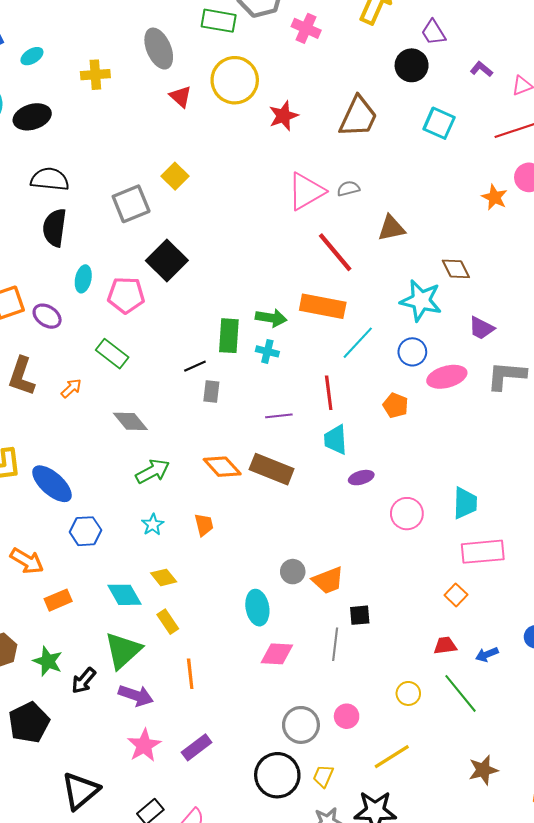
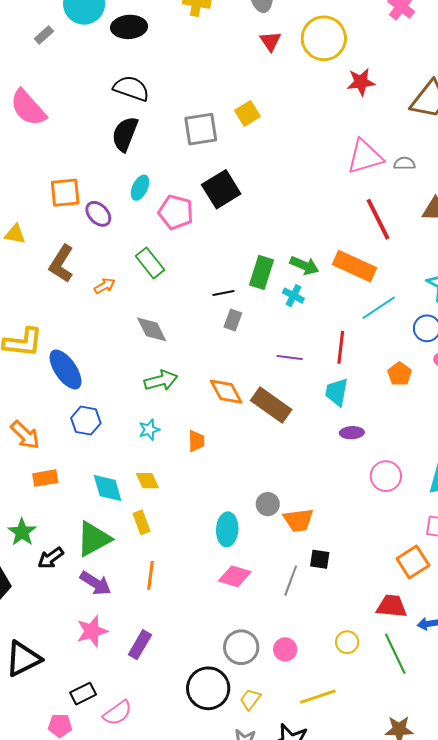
orange square: (456, 595) -> (413, 562), size x1.5
red trapezoid: (445, 646) -> (392, 606), size x1.4
purple rectangle: (197, 747) -> (140, 645), turned -36

